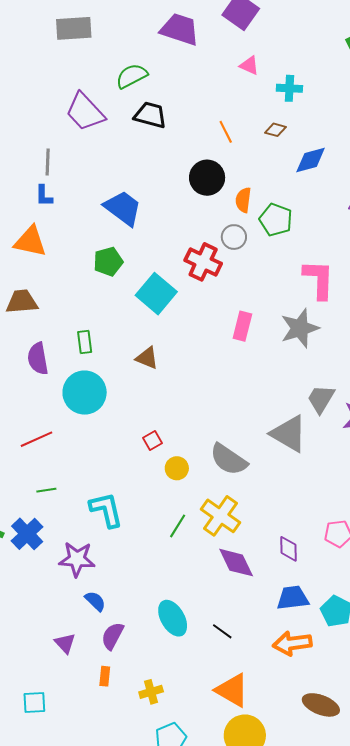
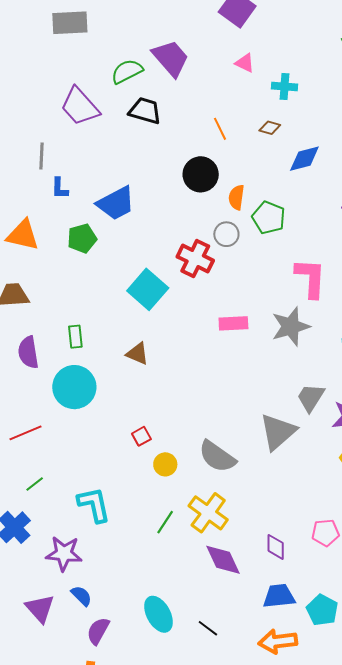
purple trapezoid: (180, 29) -> (171, 58), moved, turned 30
blue L-shape: (44, 196) -> (60, 188), moved
blue trapezoid: (123, 208) -> (116, 203), turned 114
green pentagon: (108, 262) -> (82, 238), moved
pink rectangle: (242, 326) -> (233, 323), turned 72
gray triangle: (289, 434) -> (278, 432), turned 48
green line: (46, 490) -> (35, 484), turned -30
purple triangle: (65, 643) -> (40, 608), moved, size x1.4

